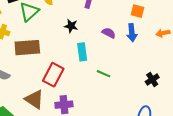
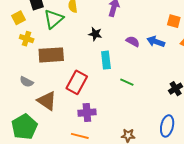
orange square: (138, 11) -> (174, 21), moved
blue arrow: (132, 33) -> (156, 42), turned 114
brown triangle: (34, 99) -> (47, 101), moved

